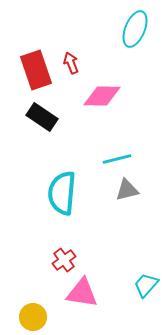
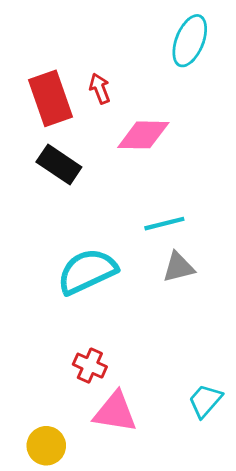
cyan semicircle: (62, 193) -> (87, 271), turned 60
red cross: (64, 260) -> (90, 366), turned -30

